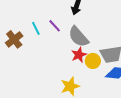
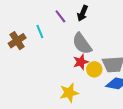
purple line: (55, 26) -> (60, 16), moved

